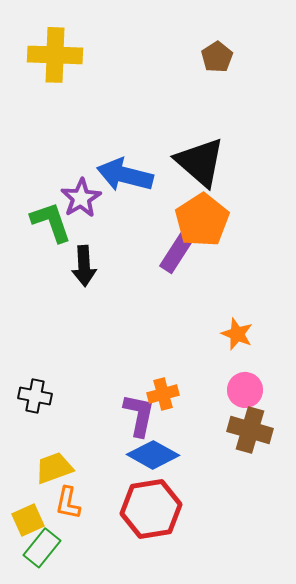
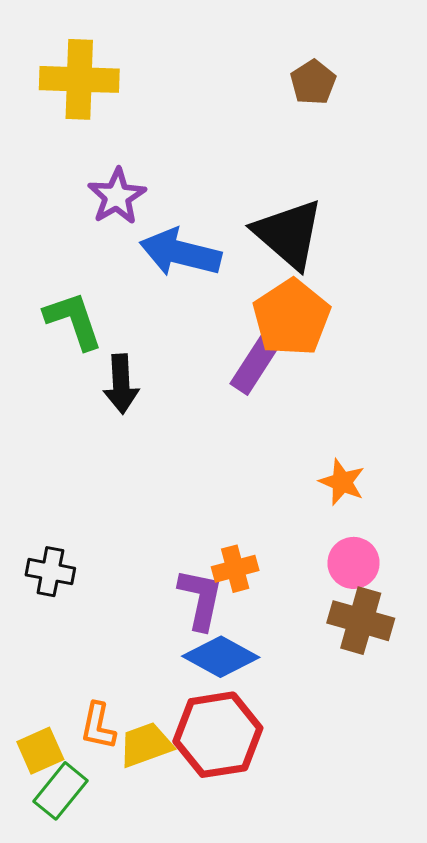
purple star: (81, 198) -> (117, 196), moved
yellow trapezoid: (54, 468) -> (146, 745), moved

